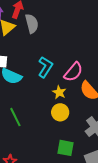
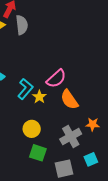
cyan L-shape: (45, 67) -> (25, 89), moved
yellow circle: (60, 112) -> (32, 129), moved

